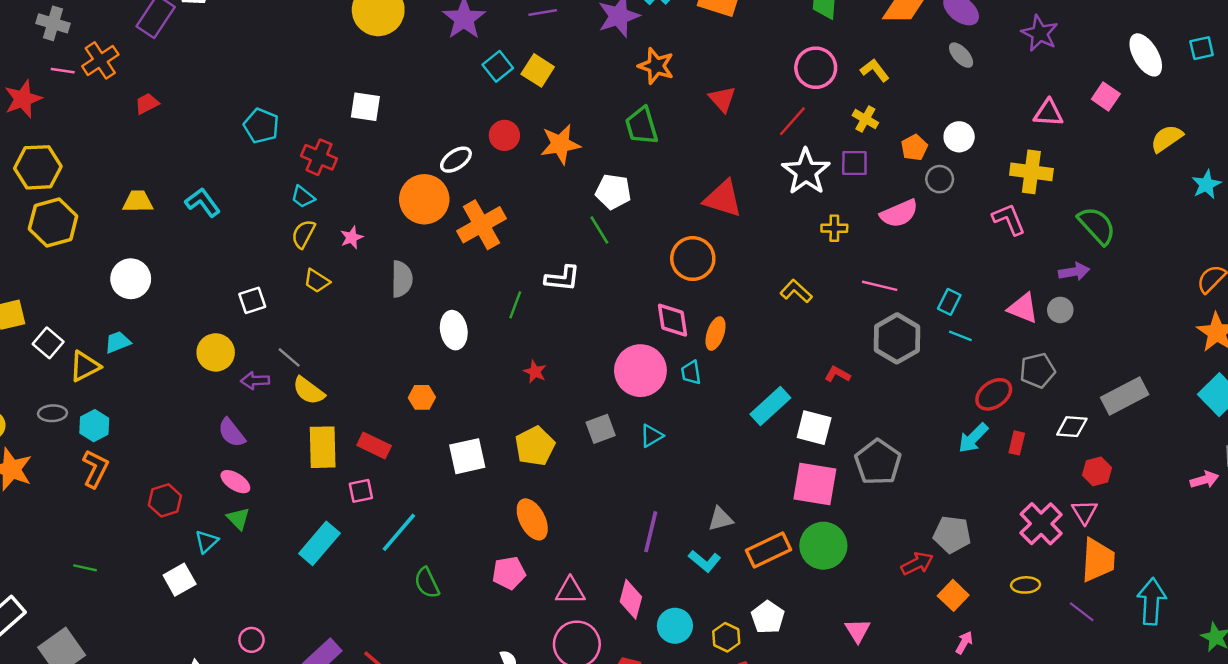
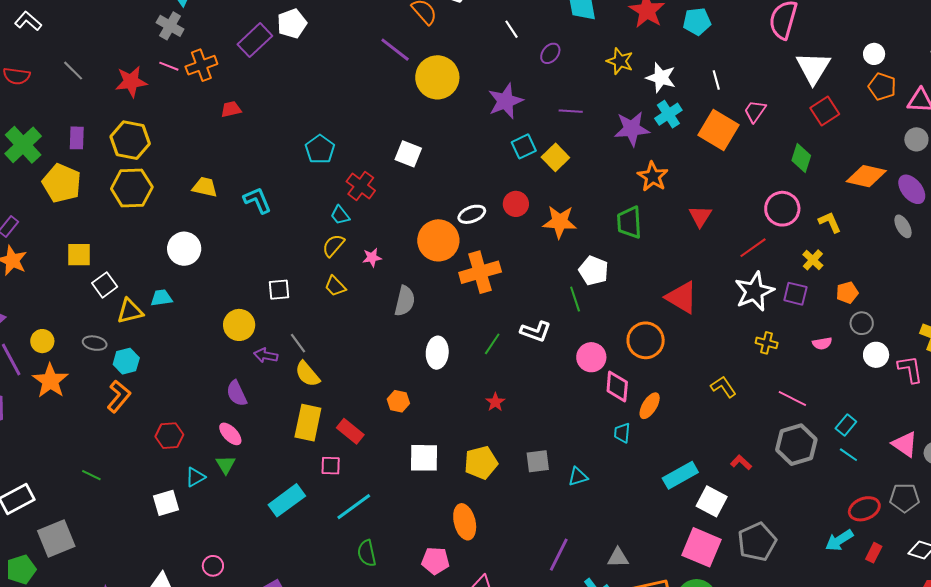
white circle: (959, 137) -> (876, 355), moved
pink semicircle: (899, 213) -> (822, 343), size x0.6
pink circle: (640, 371) -> (591, 357), moved, size x0.7

